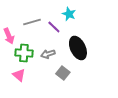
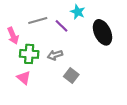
black ellipse: (78, 48) -> (103, 32), moved

